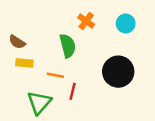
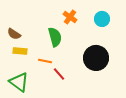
red line: (73, 91) -> (59, 74), turned -56
green triangle: (39, 102) -> (19, 82), moved, turned -35

